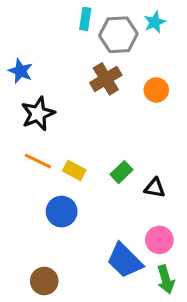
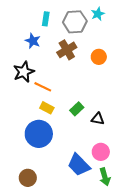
cyan rectangle: (85, 19) -> (46, 19), moved
blue star: (21, 71) -> (33, 41), moved
orange line: (38, 161) -> (43, 87), moved
blue circle: (62, 212) -> (39, 134), size x1.4

